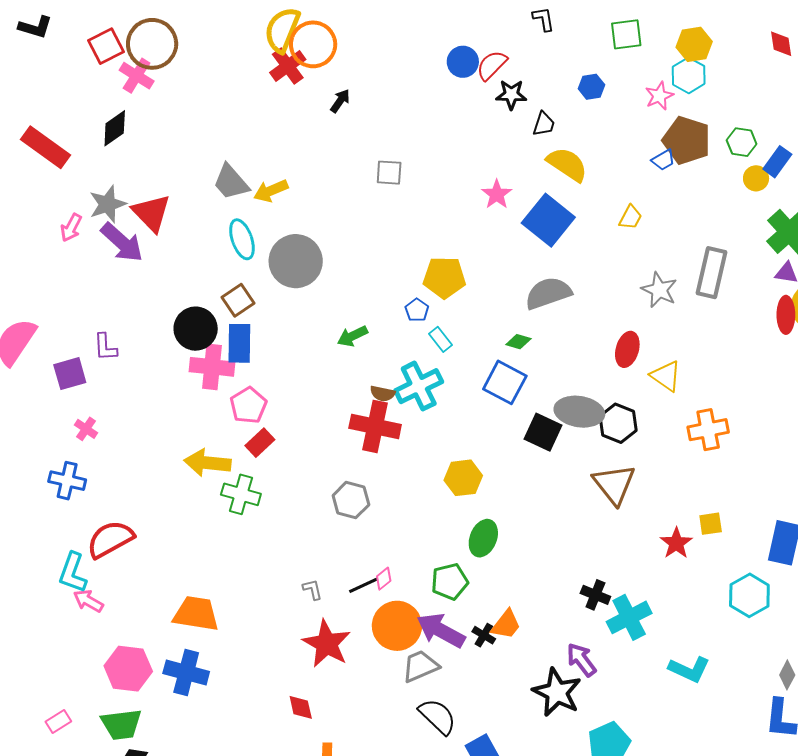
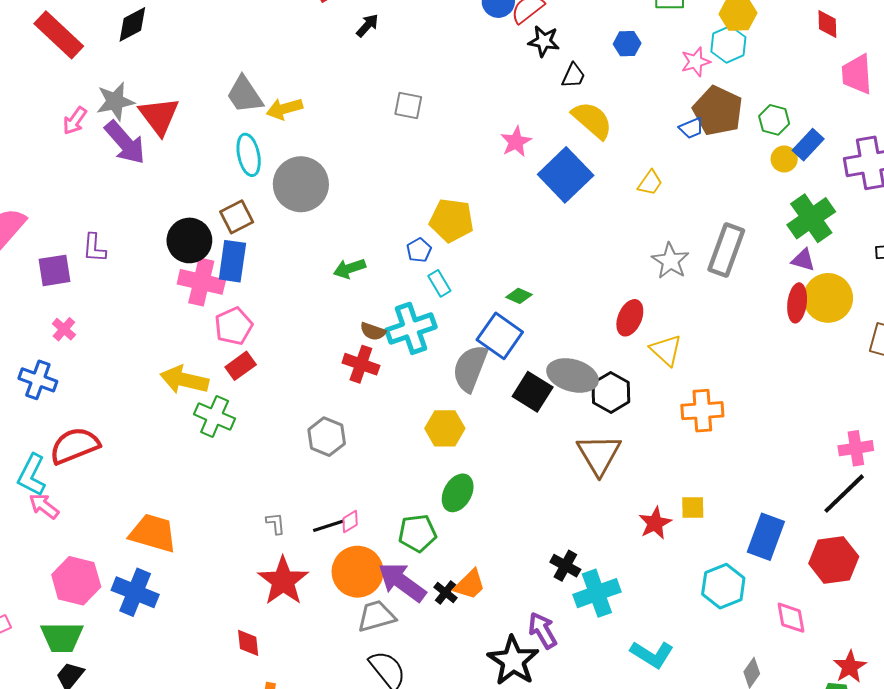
gray semicircle: (548, 293) -> (470, 368), moved, turned -57
red cross: (375, 426) -> (361, 364), size x0.7

